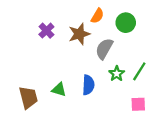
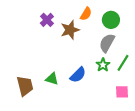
purple cross: (46, 31) -> (47, 20), moved
gray semicircle: (104, 49) -> (107, 43), moved
blue semicircle: (88, 85) -> (78, 75), turned 42

